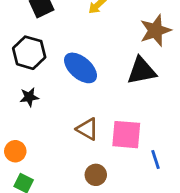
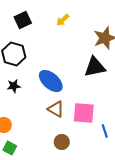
blue ellipse: (81, 68) -> (51, 81), moved

